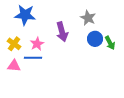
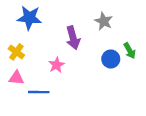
blue circle: (95, 39) -> (111, 59), moved
pink star: (37, 44) -> (56, 65), moved
blue line: (33, 58) -> (39, 92), moved

